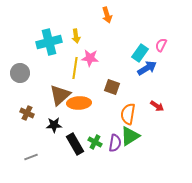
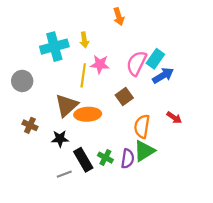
pink semicircle: (161, 45) -> (136, 63), moved, size x1.6
brown square: (112, 87) -> (124, 97), turned 35
gray line: (31, 157) -> (64, 174), moved

